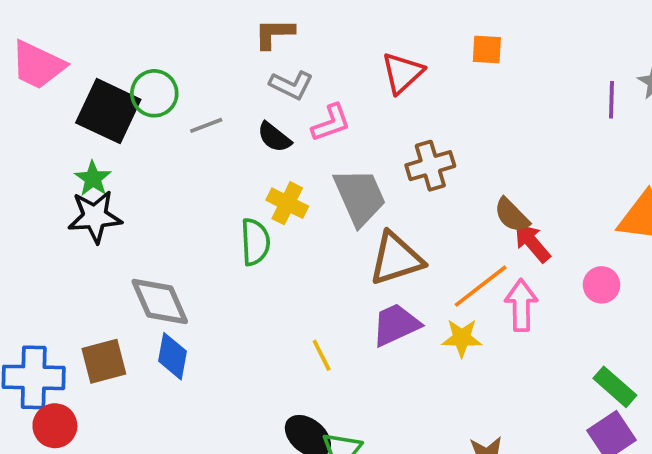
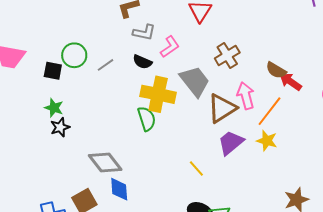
black square: (108, 111) -> (53, 71), size x0.6
yellow cross: (287, 203) -> (158, 94), size x1.6
black star: (95, 217) -> (60, 127), size x0.7
pink arrow: (521, 305) -> (246, 96), moved
yellow star: (462, 338) -> (267, 141), turned 30

